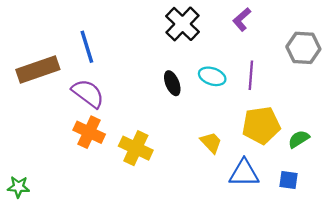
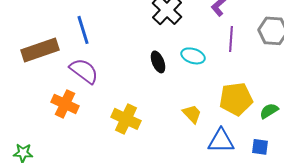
purple line: (251, 75) -> (231, 39), moved
orange cross: (89, 132) -> (65, 104), moved

